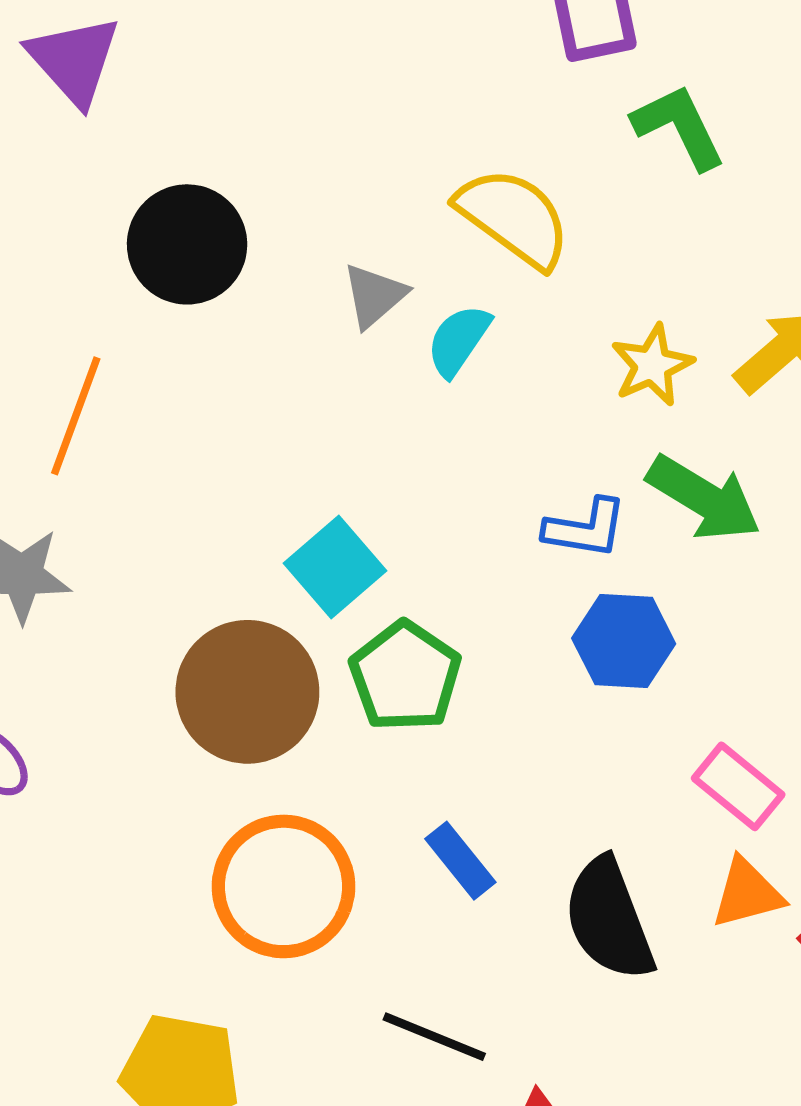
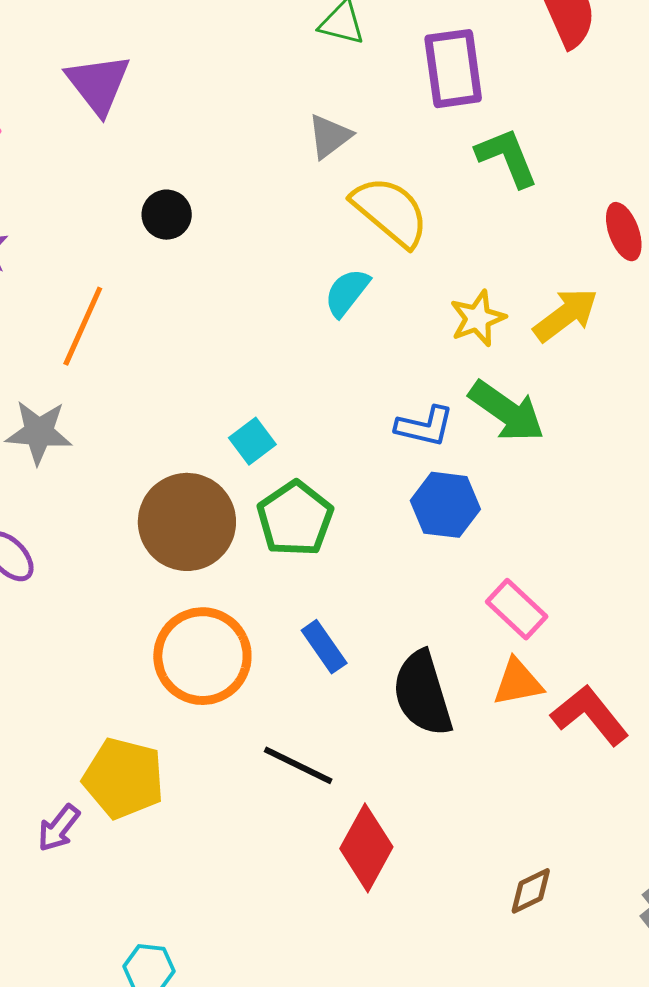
black circle: (187, 244) -> (167, 215), size x0.6
gray triangle: (374, 296) -> (330, 136), moved
cyan square: (335, 567) -> (252, 441), size x0.7

